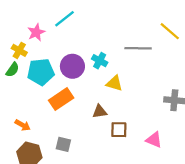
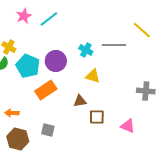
pink star: (36, 32) -> (24, 16), moved
cyan cross: (100, 61) -> (86, 50), moved
cyan pentagon: (41, 72) -> (28, 66), turned 30
orange arrow: (23, 125) -> (12, 113), turned 152

